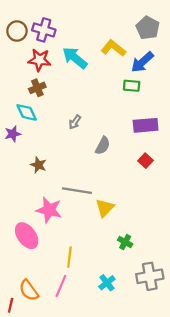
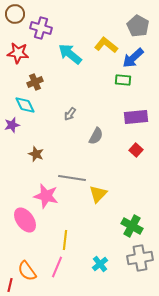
brown circle: (17, 31) -> (15, 14), moved
red star: (39, 60) -> (18, 53), moved
green cross: (125, 242) -> (132, 226), moved, size x1.5

